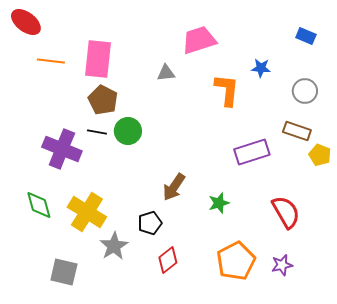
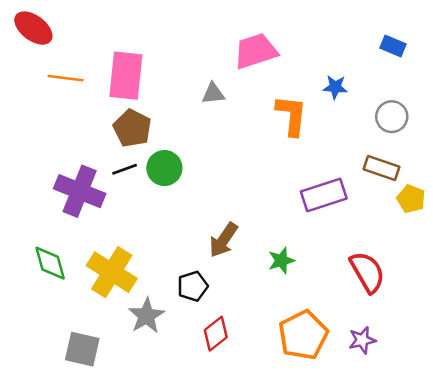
black line: (97, 132) -> (125, 169), turned -30

